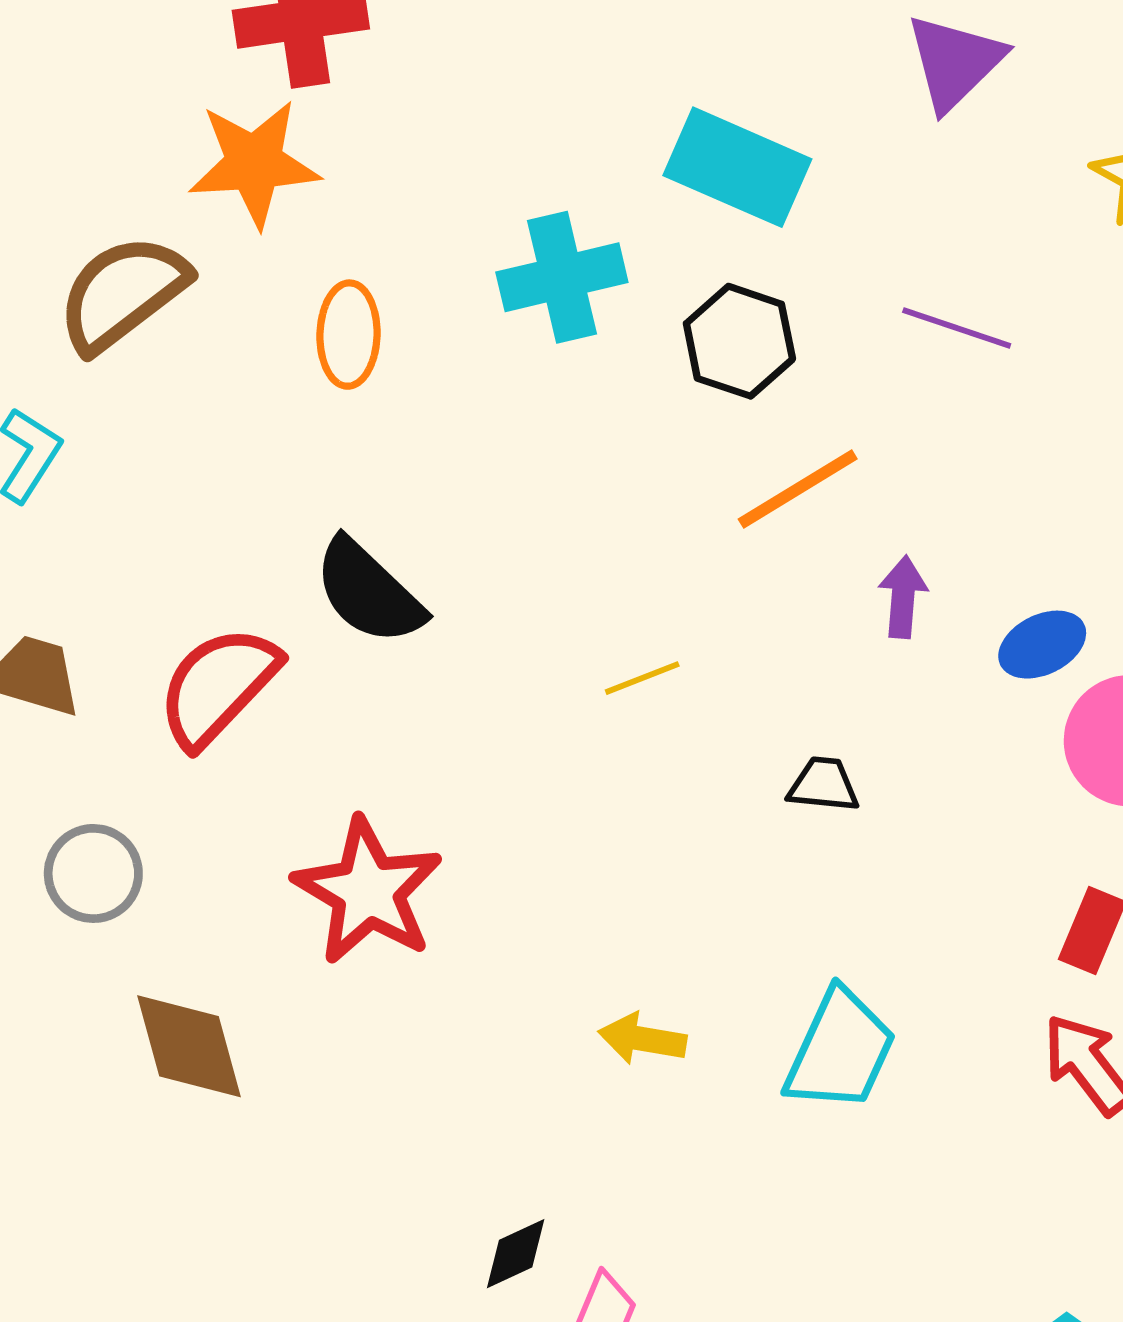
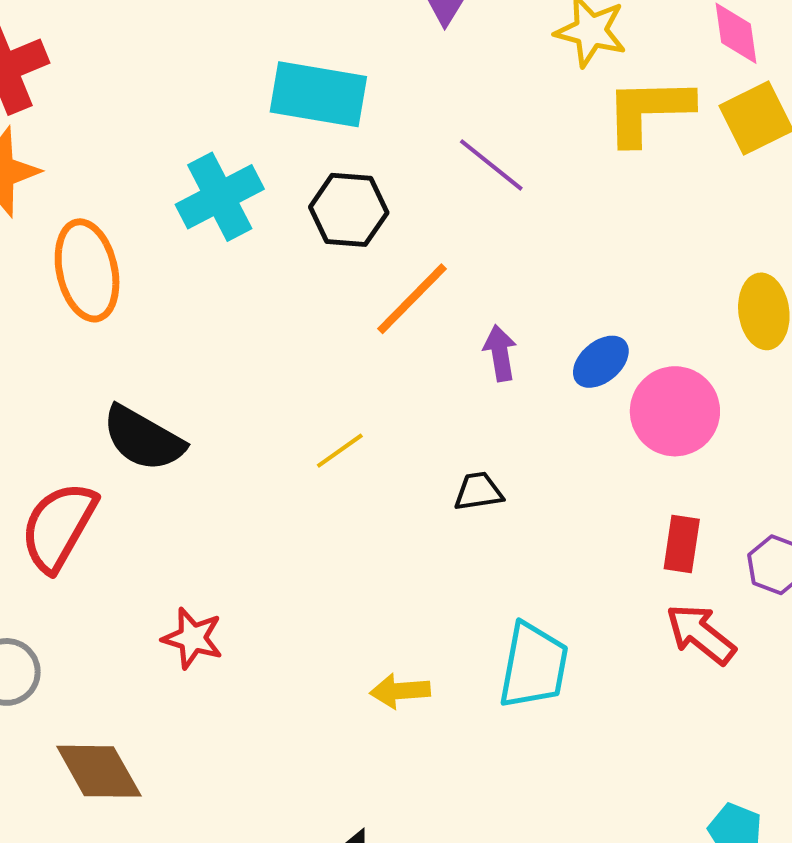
purple line: (957, 328) -> (491, 165), turned 34
orange ellipse: (348, 335) -> (87, 270), size x1.4
red star: (368, 891) -> (192, 638), size x0.6

